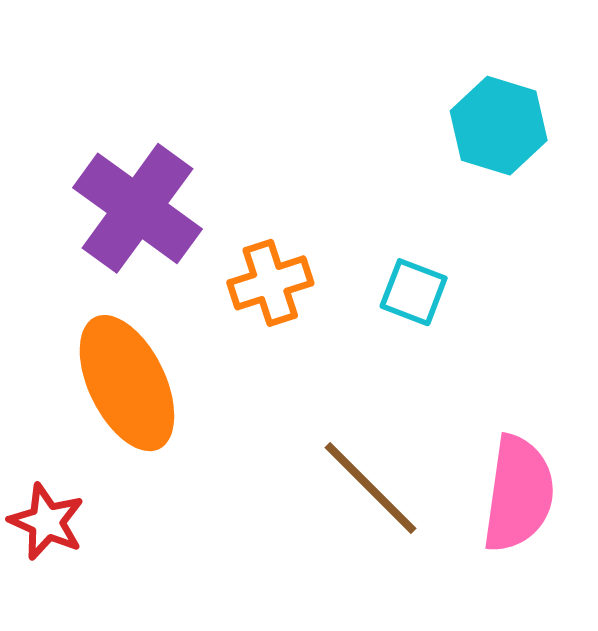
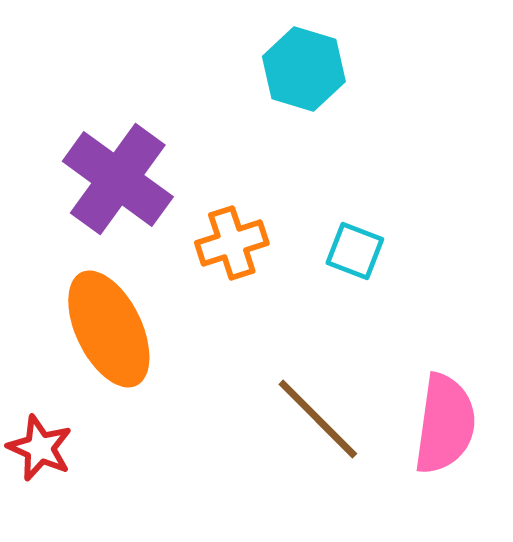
cyan hexagon: (499, 126) -> (304, 69), moved

